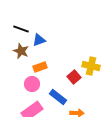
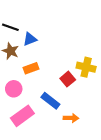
pink circle: (32, 84) -> (14, 89), moved

